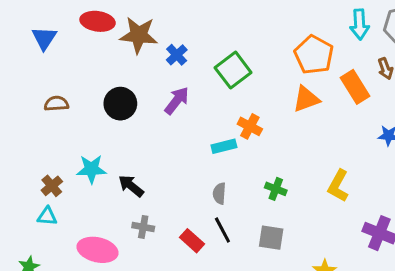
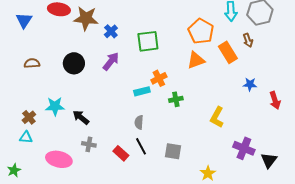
green square: (233, 70) -> (148, 41), turned 30
orange cross: (250, 126) -> (159, 78), turned 35
green cross: (276, 189) -> (176, 99), moved, turned -32

